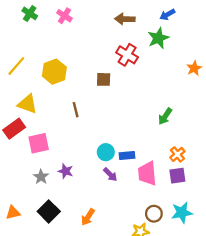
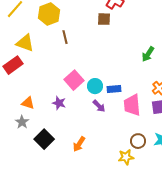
brown square: (104, 79) -> (104, 19), moved
brown line: (76, 110) -> (65, 37), moved
pink square: (39, 143) -> (74, 80), moved, turned -30
gray star: (41, 177) -> (22, 122), moved
orange triangle: (13, 213) -> (28, 103), moved, turned 32

